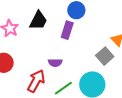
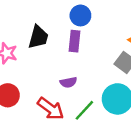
red arrow: (36, 81) -> (51, 109), turned 110

